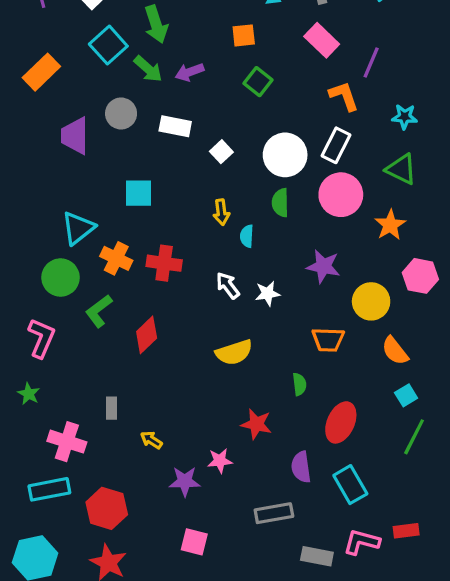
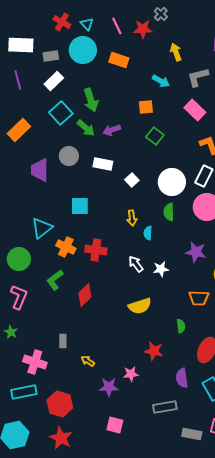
green circle: (61, 278) -> (19, 259), moved

